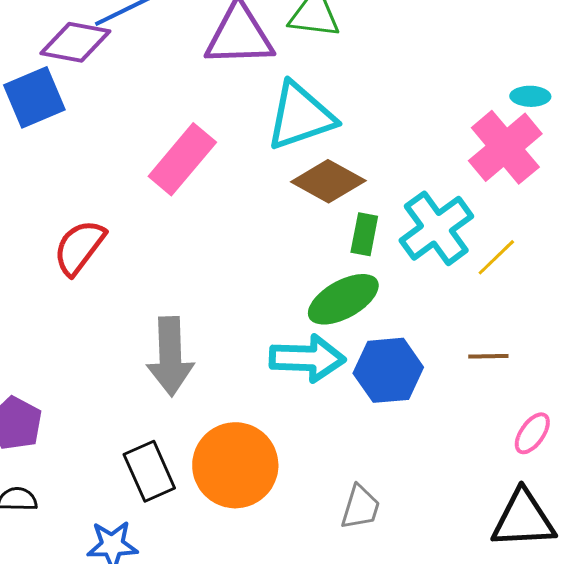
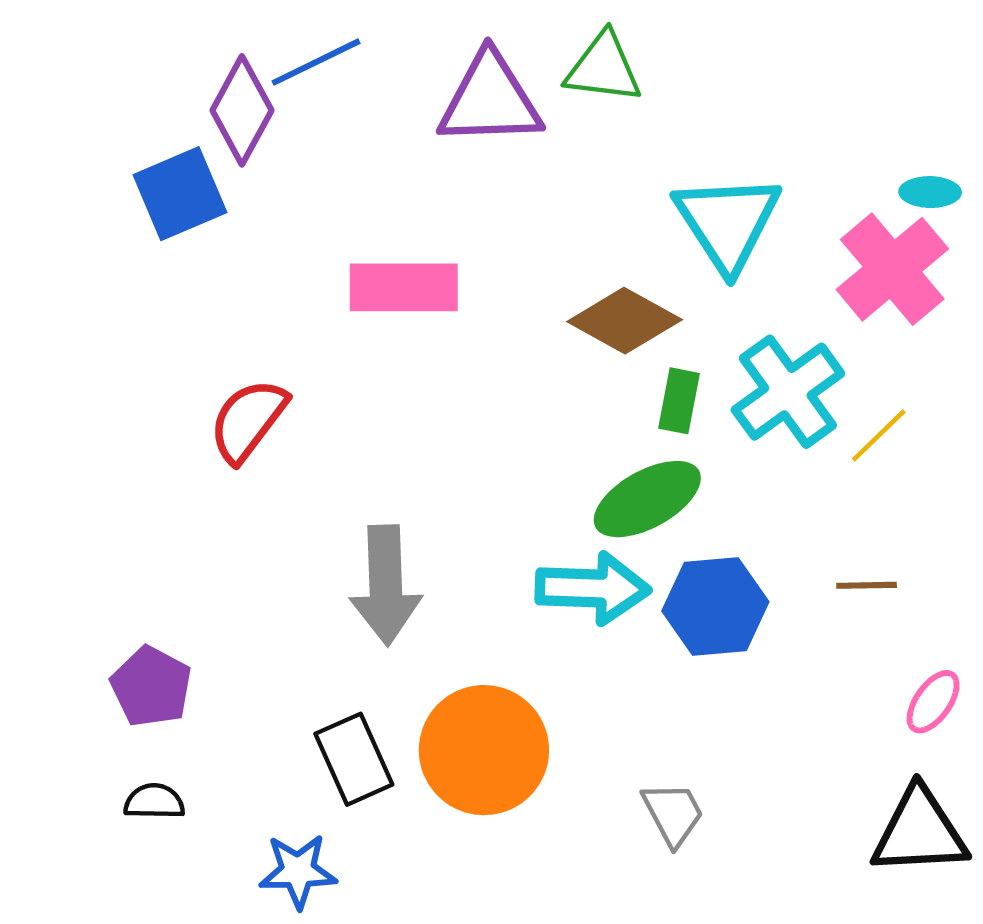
purple diamond: (75, 42) -> (242, 110), turned -72
cyan triangle: (300, 116) -> (727, 222), moved, turned -44
pink rectangle: (182, 159) -> (404, 287), turned 50
gray trapezoid: (360, 507) -> (673, 814), turned -45

